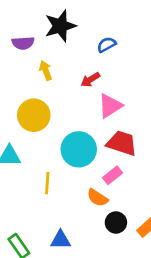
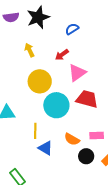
purple semicircle: (23, 43) -> (11, 17), moved
yellow circle: (34, 115) -> (40, 81), moved
pink rectangle: (112, 175) -> (97, 135), moved, turned 40
blue triangle: (61, 240) -> (45, 148), moved, turned 35

